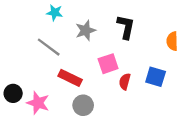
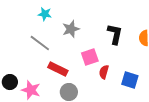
black L-shape: (126, 27) -> (115, 34), moved
blue square: (156, 77) -> (130, 80), moved

